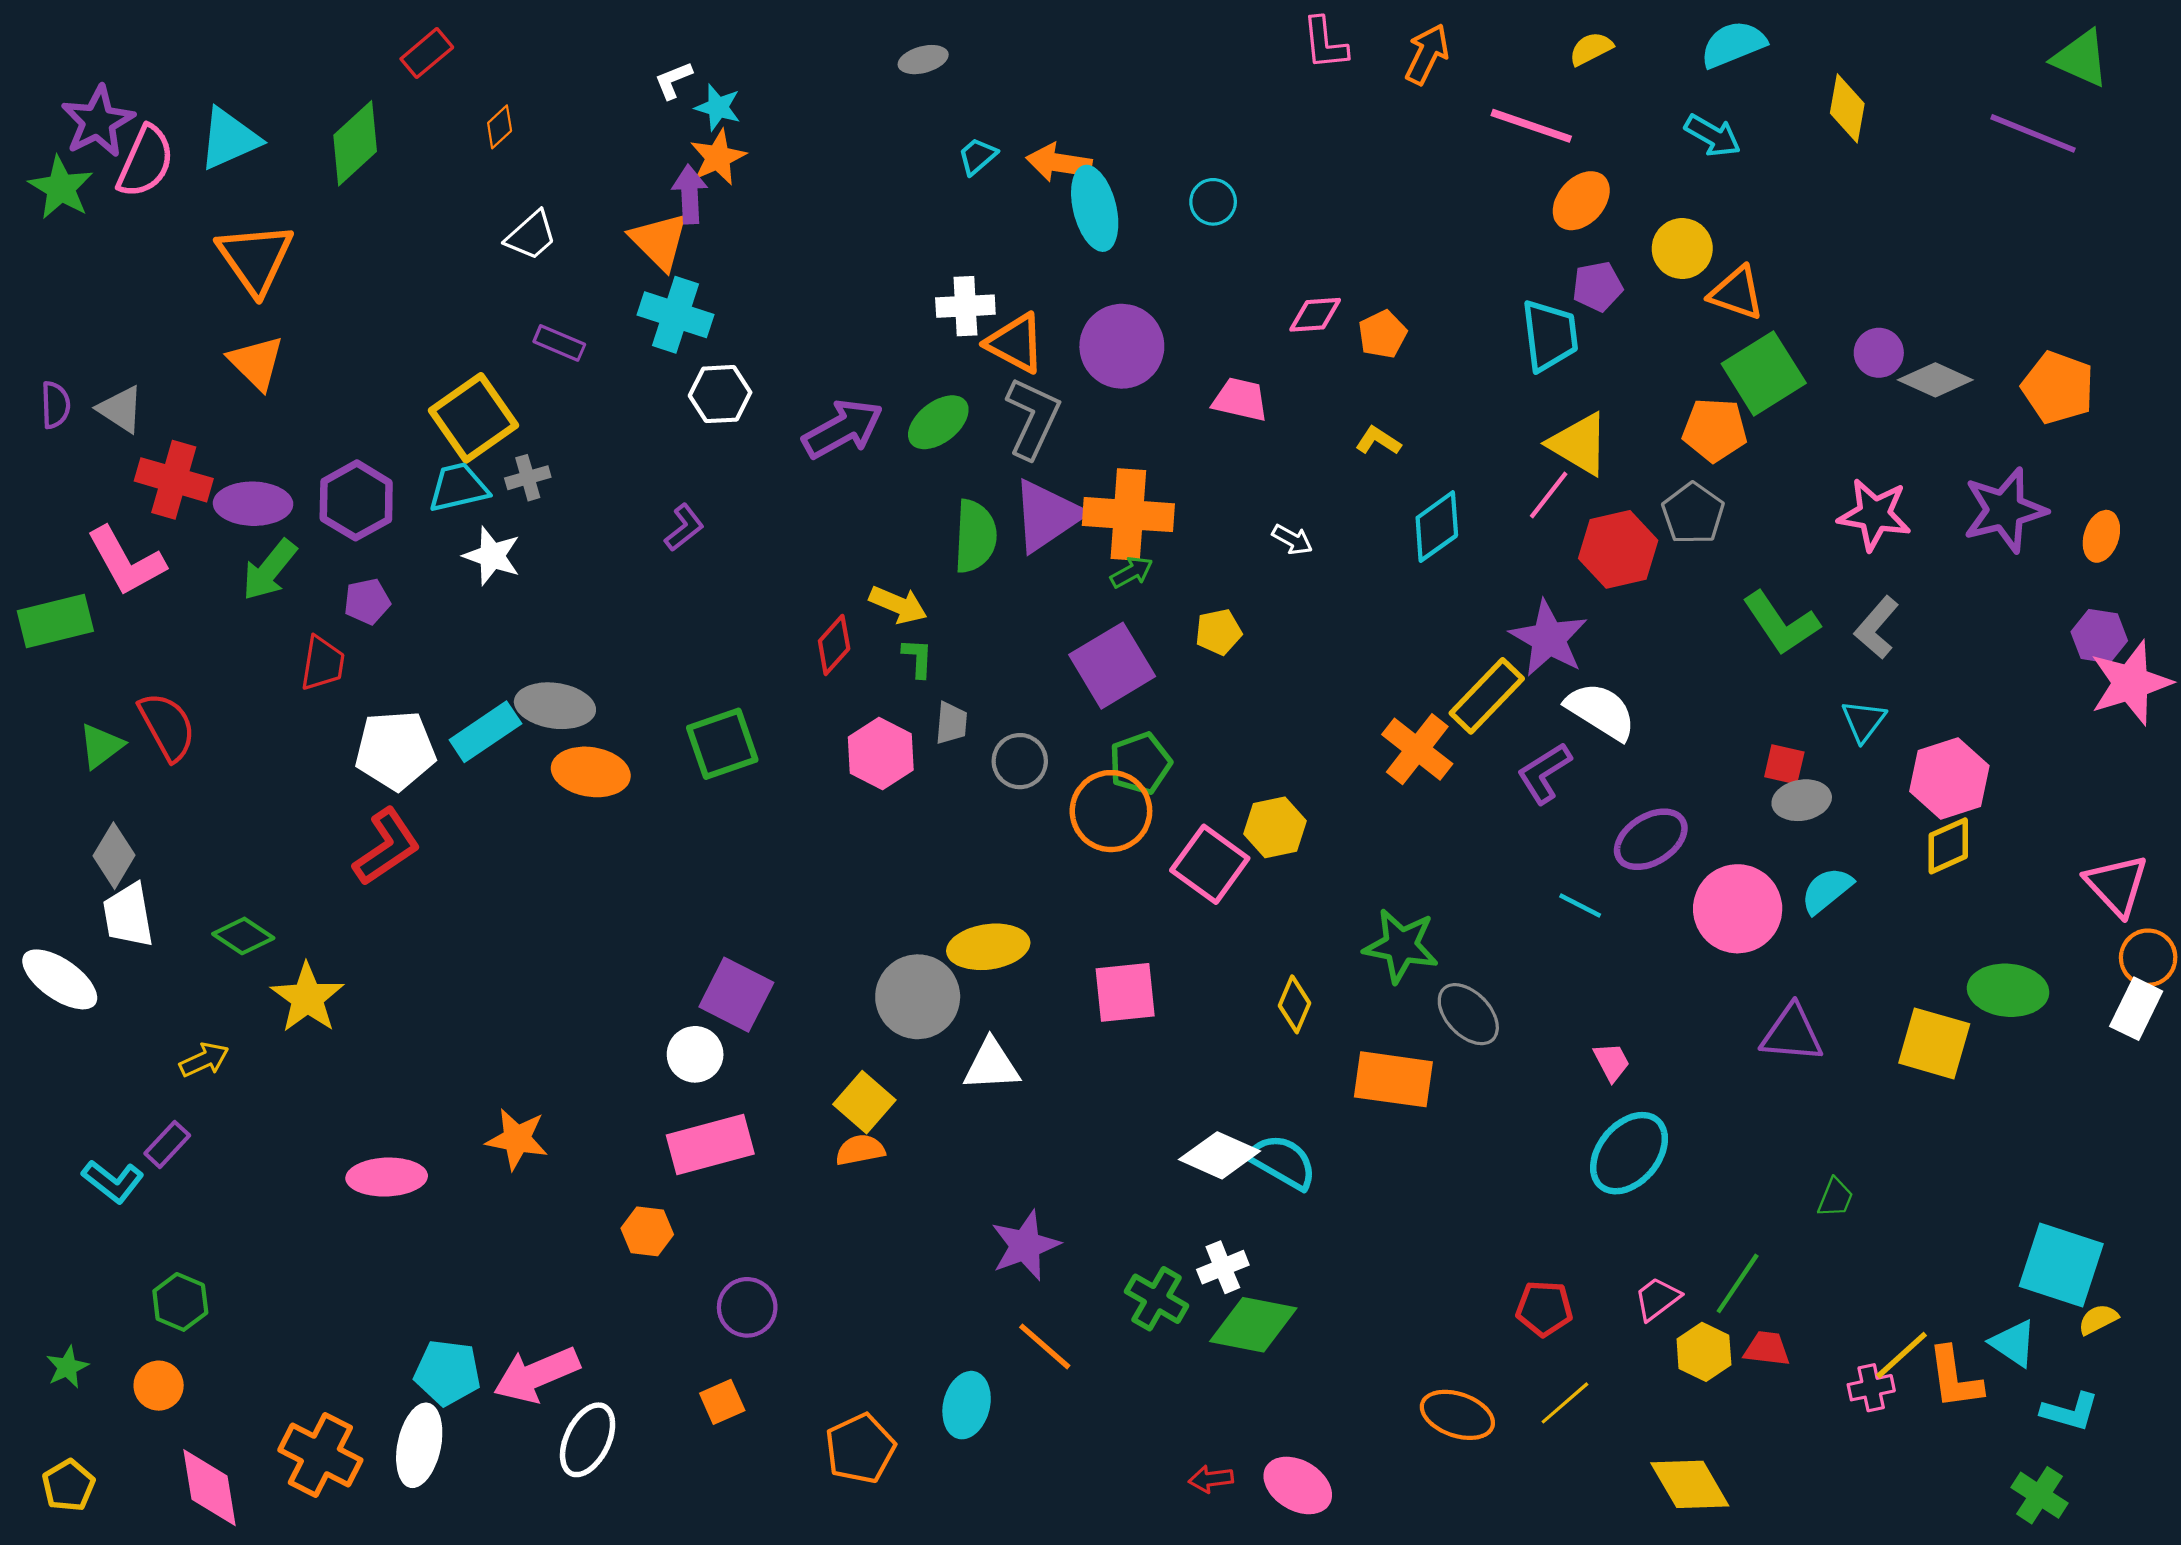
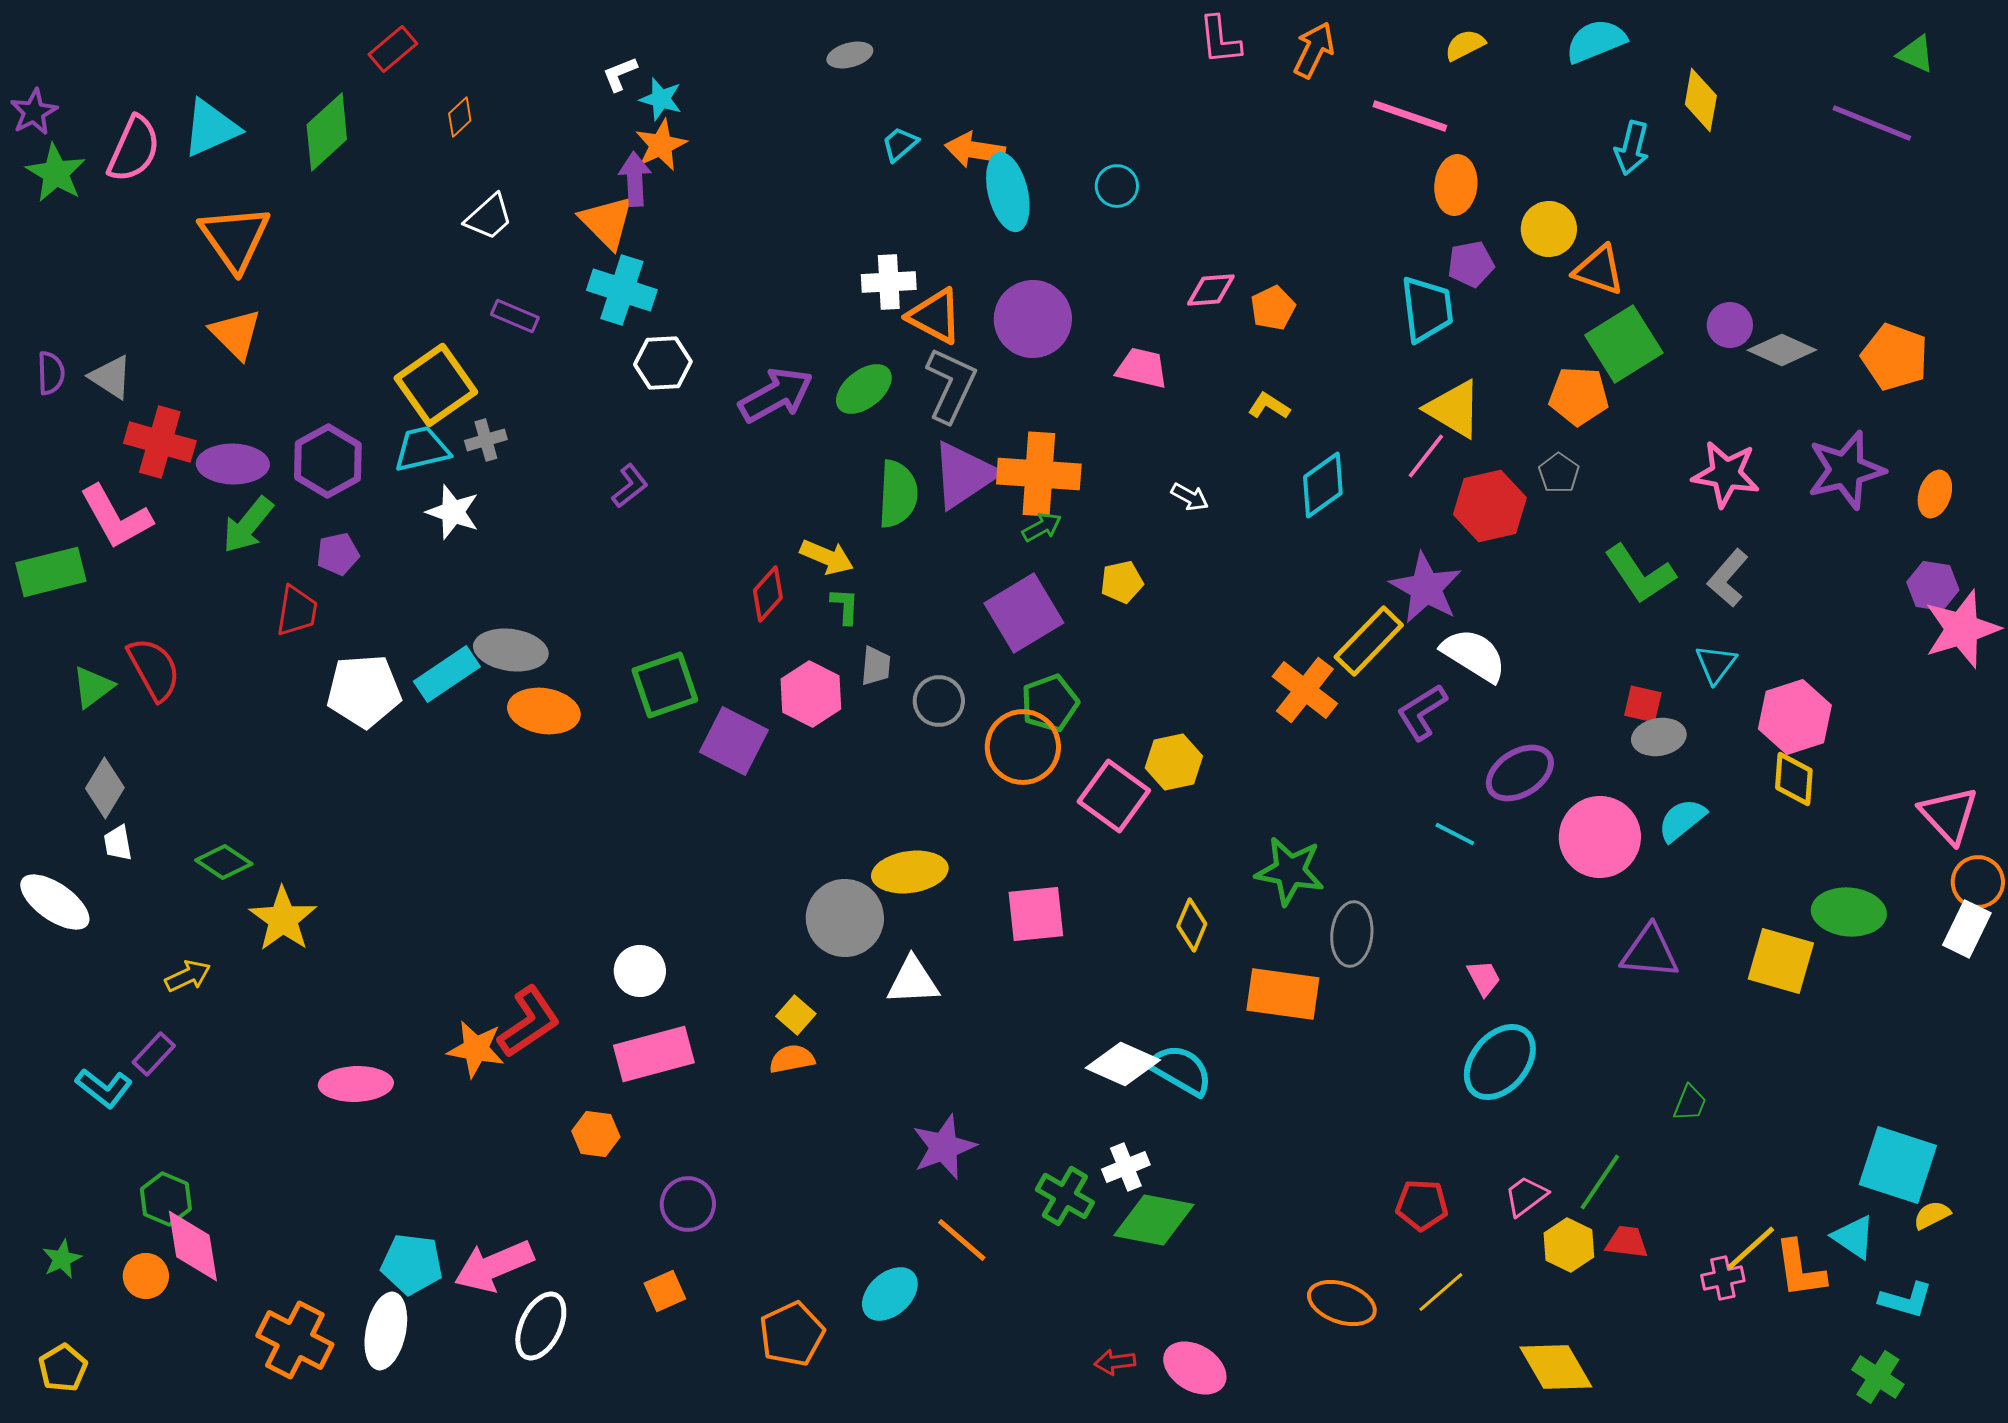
green triangle: (2081, 58) -> (1916, 54), size x0.7
purple star: (98, 121) -> (34, 112), moved, size x0.7
cyan arrow: (1713, 136) -> (1632, 148), moved, turned 74
orange ellipse: (1581, 201) -> (1456, 185), turned -36
gray pentagon: (1693, 513) -> (1559, 473), size x0.7
yellow diamond: (1948, 846) -> (1794, 779), turned -62
red L-shape: (387, 847) -> (529, 1022), moved
white trapezoid: (128, 915) -> (118, 843), size x0.6
purple square: (736, 995) -> (734, 741), moved
gray ellipse: (1468, 1014) -> (1352, 934), turned 50
yellow square: (864, 1102) -> (796, 1015), size x0.7
cyan ellipse: (967, 1405) -> (890, 1294), turned 34
pink diamond: (210, 1488) -> (193, 1246), moved

